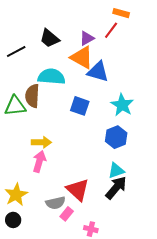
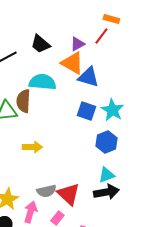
blue square: (80, 106) -> (86, 111), moved
pink arrow: (39, 161) -> (30, 212), moved
black arrow: (116, 188) -> (106, 192), turned 40
gray semicircle: (56, 203) -> (46, 191), moved

